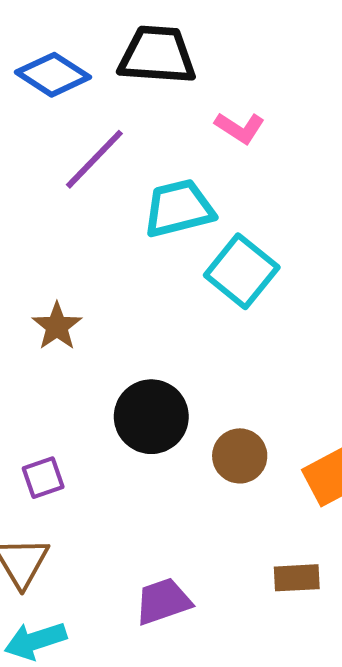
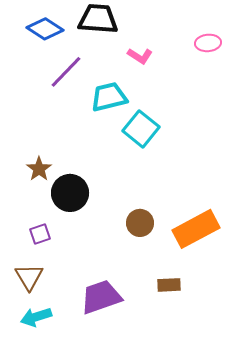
brown star: (57, 326) -> (39, 169), moved
black circle: (151, 417) -> (70, 193), moved
purple trapezoid: (163, 601) -> (101, 297), size x1.4

